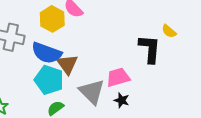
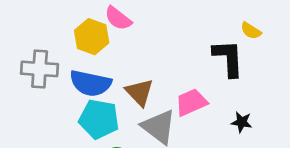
brown triangle: (67, 64) -> (139, 92), moved
black star: (122, 100) -> (242, 122), moved

